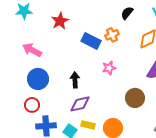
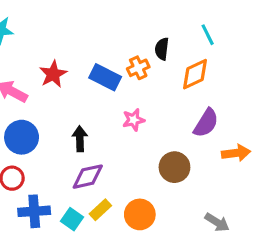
black semicircle: (127, 13) -> (162, 49), moved, turned -32
red star: (60, 21) -> (53, 74), moved
yellow rectangle: (88, 125) -> (100, 210), turned -56

